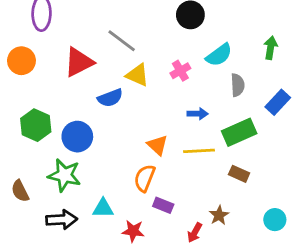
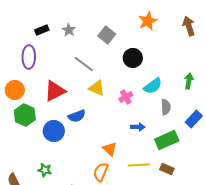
gray line: (122, 41) -> (84, 64), moved
yellow triangle: (137, 75) -> (97, 88), moved
green hexagon: (36, 125) -> (25, 115), moved
blue circle: (77, 137) -> (54, 131), moved
yellow line: (199, 151) -> (139, 165), moved
green star: (64, 175) -> (45, 170), size x0.6

